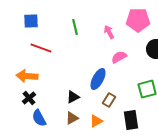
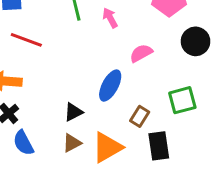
pink arrow: (109, 32) -> (110, 18), moved
brown rectangle: (109, 100) -> (140, 116), moved
orange triangle: (96, 121) -> (107, 147), size x1.6

